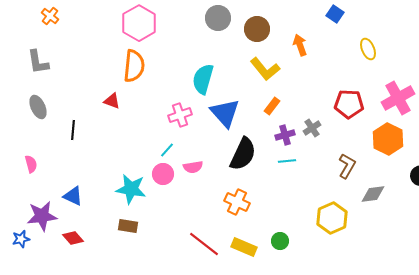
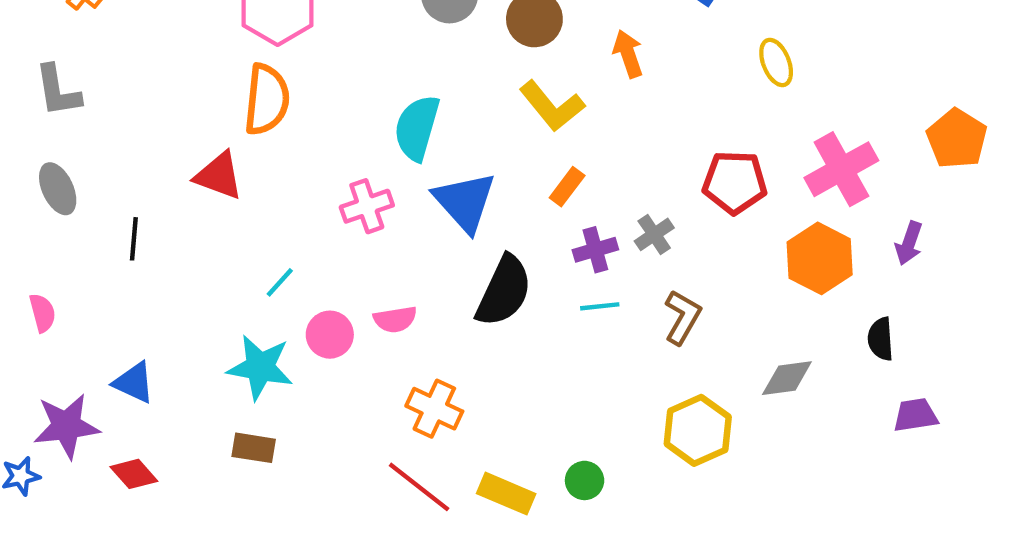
red triangle: (112, 101) -> (219, 176), size x1.4
cyan line: (167, 150) -> (280, 282), moved
brown L-shape: (347, 166) -> (682, 317), moved
orange cross: (237, 202) -> (434, 409), moved

